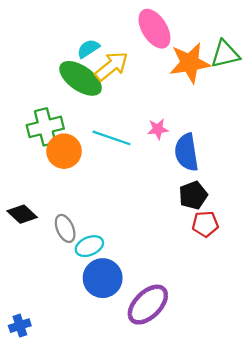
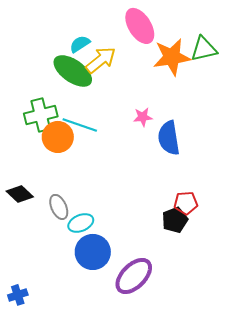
cyan line: (111, 138) -> (80, 125), moved
black pentagon: (193, 195) -> (175, 220), moved

